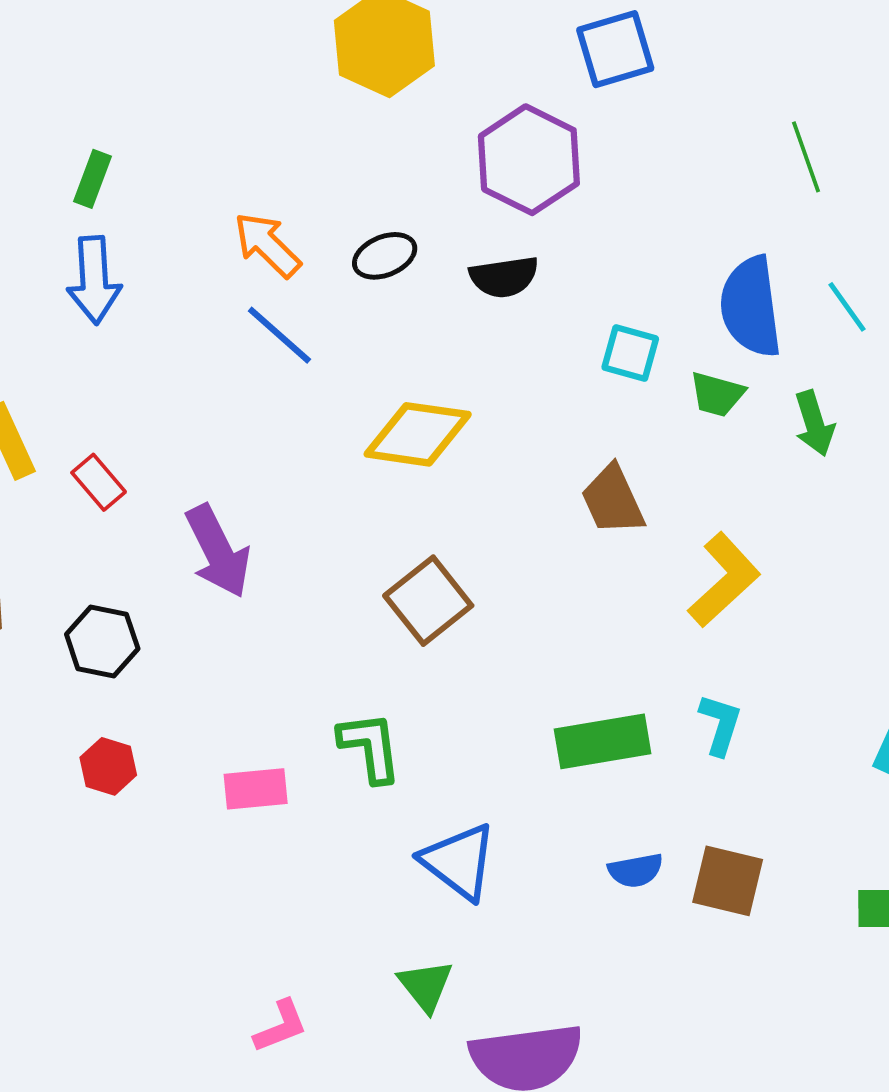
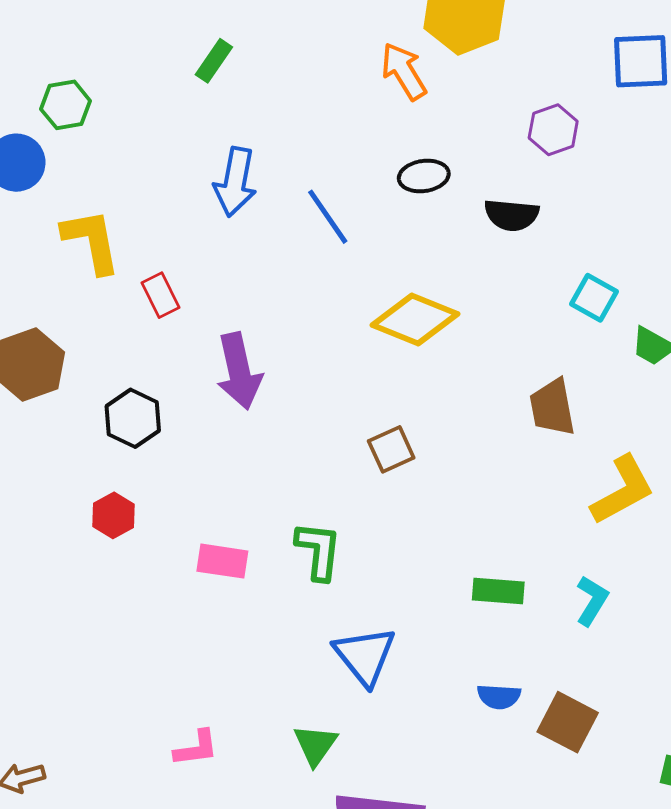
purple hexagon: (529, 160) -> (553, 130), size x0.6
orange arrow: (267, 245) -> (404, 71), moved
blue arrow: (94, 280) -> (235, 182), moved
brown square: (428, 601) -> (391, 449), size x0.7
green rectangle: (603, 741) -> (498, 591), size x0.7

